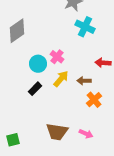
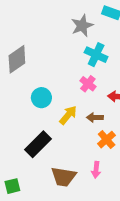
pink cross: (57, 57) -> (88, 84), moved
black rectangle: (35, 89) -> (38, 144), moved, size x1.6
pink arrow: (86, 134) -> (96, 170), moved, turned 72

